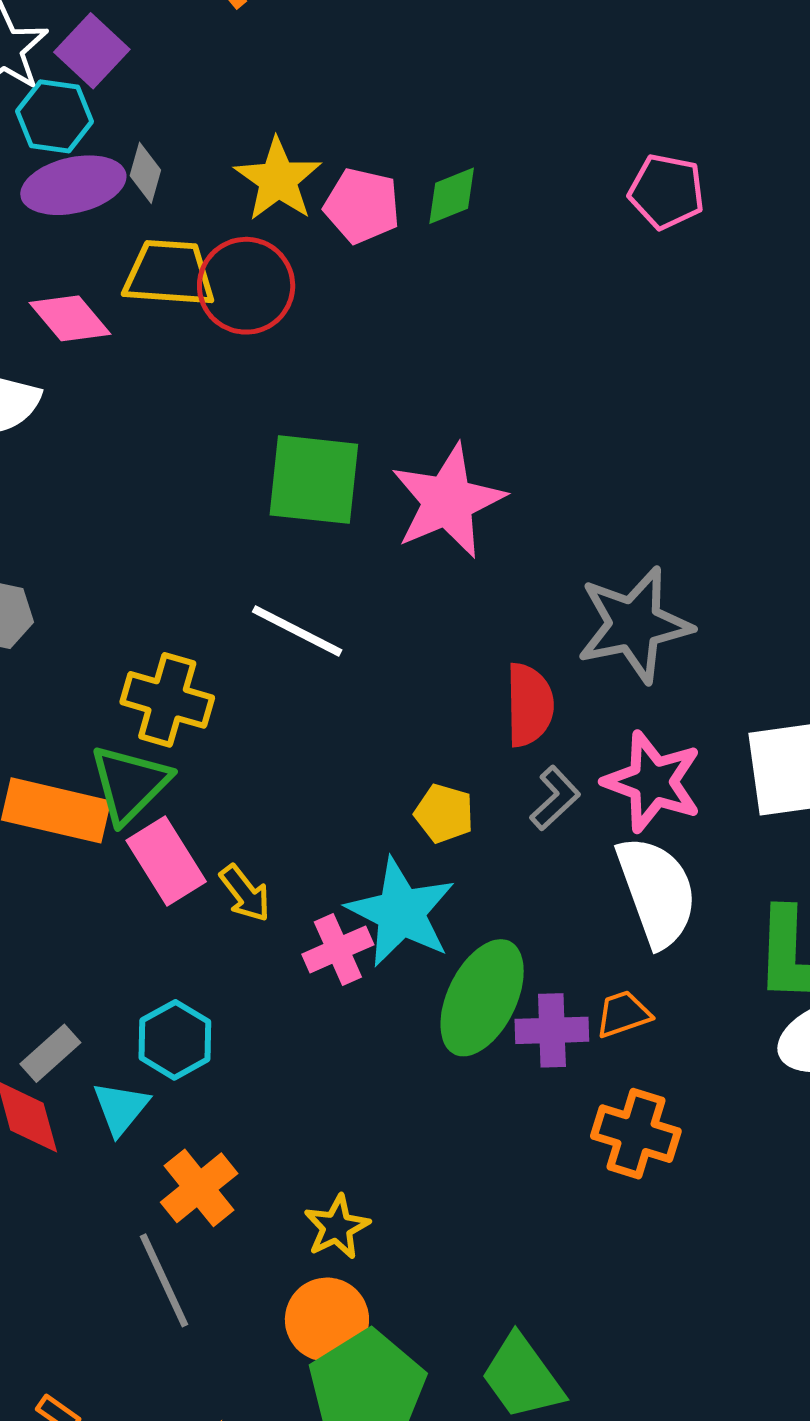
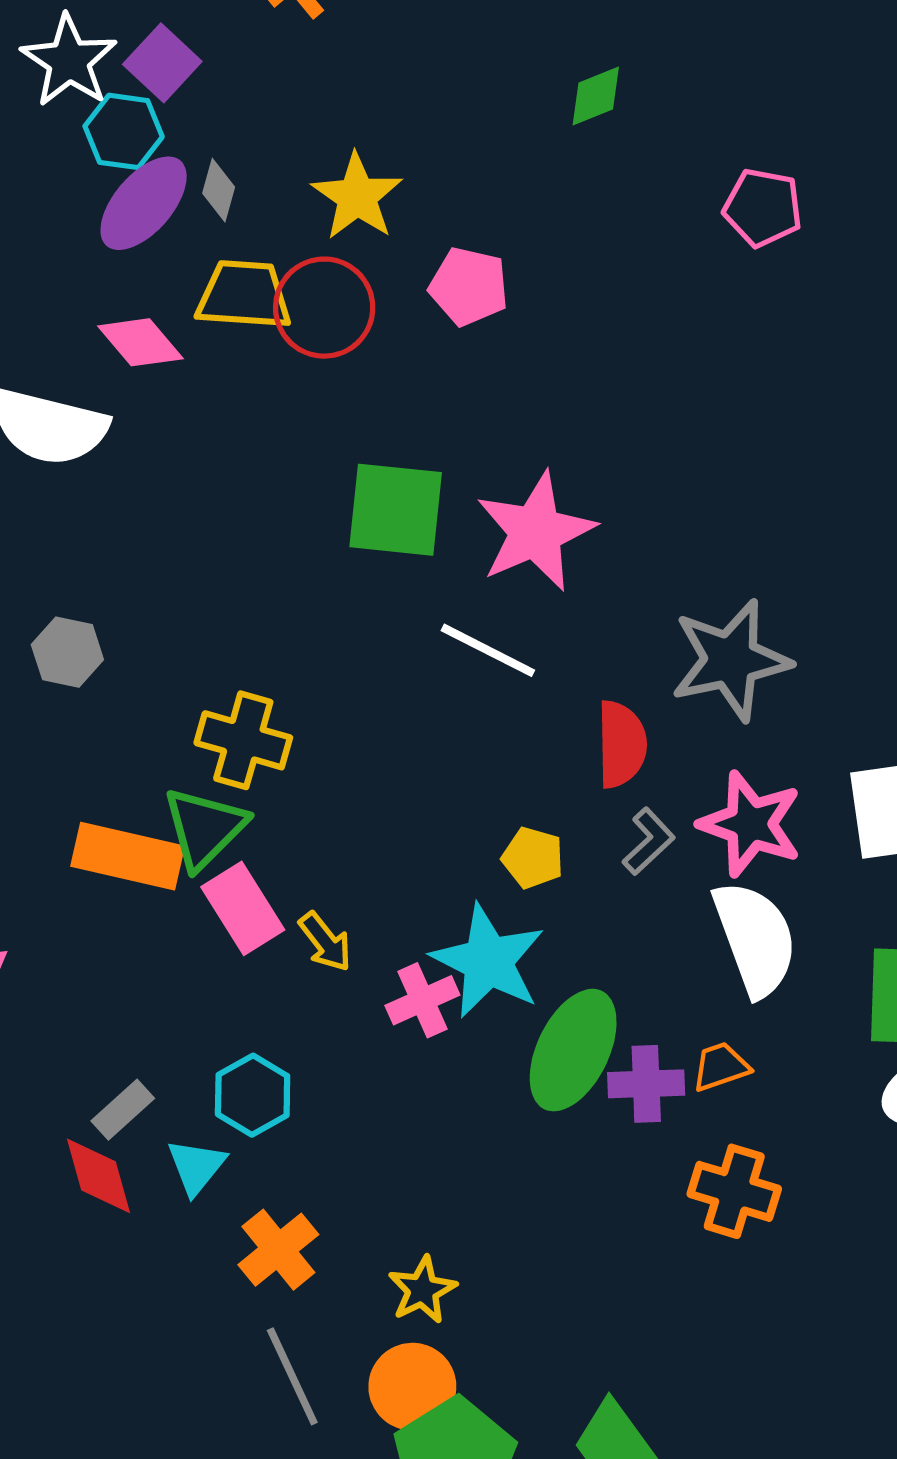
purple ellipse: (73, 185) -> (144, 203), turned -36
green diamond: (452, 196) -> (596, 96), moved
pink pentagon: (362, 206) -> (469, 287), moved
white line: (297, 631) -> (488, 650), moved
gray line: (164, 1280) -> (292, 1376), moved

